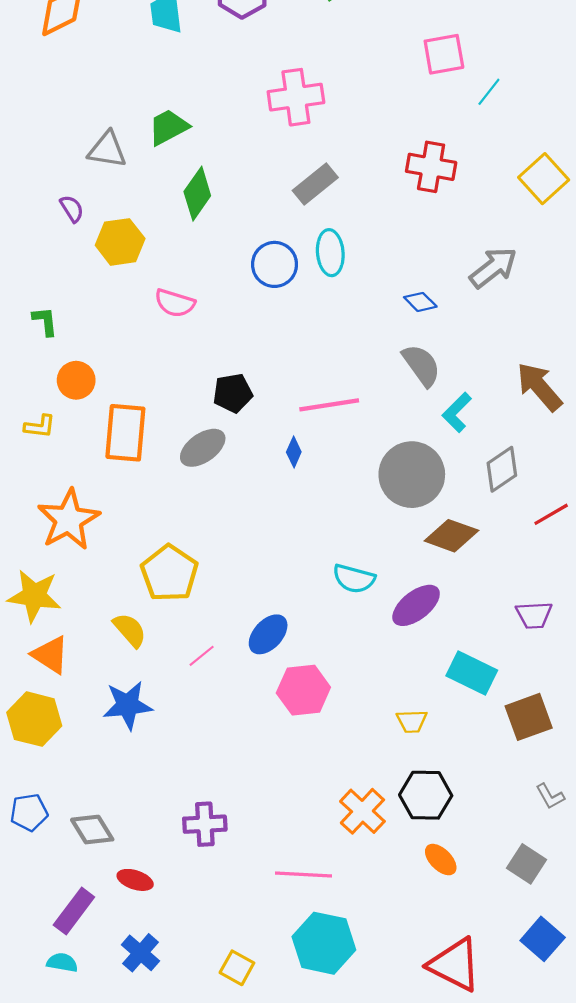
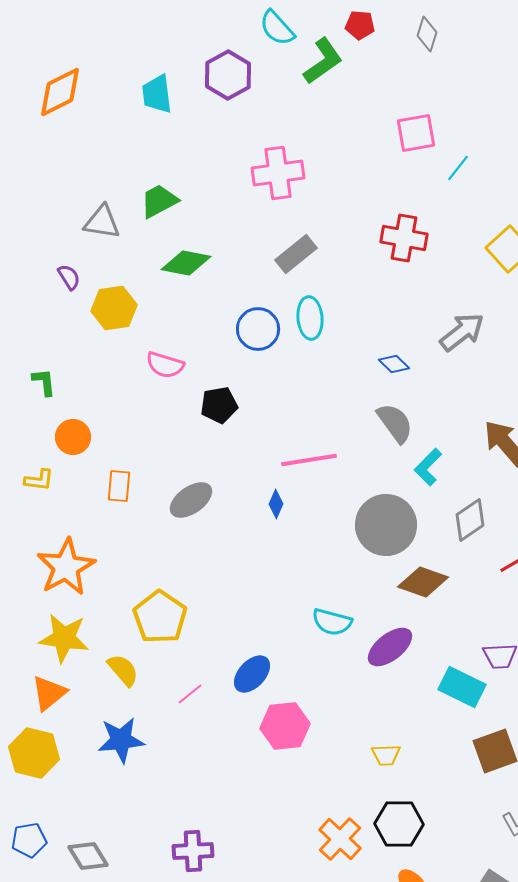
green diamond: (197, 194) -> (186, 263), turned 66
black pentagon: (233, 393) -> (219, 405), moved
orange rectangle: (125, 433) -> (119, 486), size x0.6
yellow star: (34, 596) -> (64, 638), moved
orange triangle: (50, 655) -> (49, 693), turned 48
cyan rectangle: (472, 673) -> (462, 687), moved

